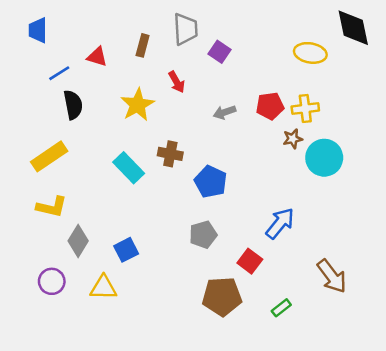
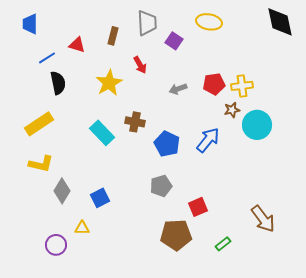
yellow ellipse: (310, 53) -> (209, 22), moved
blue arrow: (280, 223) -> (208, 140), moved
red square: (250, 261) -> (198, 207), turned 30
purple circle: (52, 281) -> (56, 245), moved
yellow triangle: (103, 288) -> (82, 228), size x0.7

